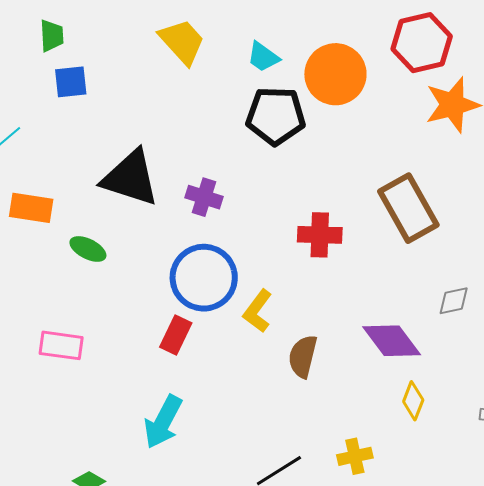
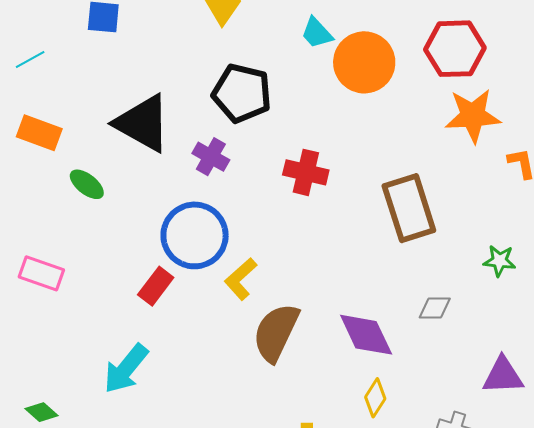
cyan trapezoid: (263, 57) -> (317, 33), moved
black pentagon: (276, 116) -> (242, 93), moved
red cross: (320, 235) -> (306, 172), moved
brown semicircle: (303, 356) -> (276, 332), size x1.4

